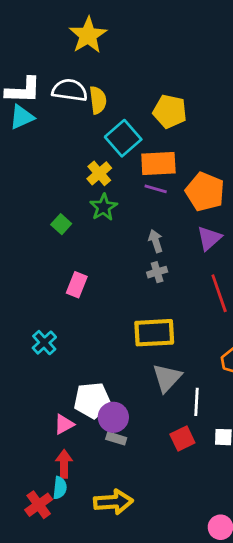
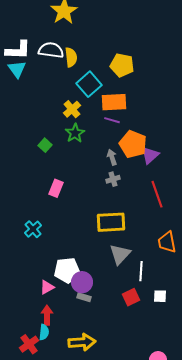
cyan triangle: (22, 117) -> (17, 69), turned -42
orange pentagon: (205, 192) -> (133, 144), moved

